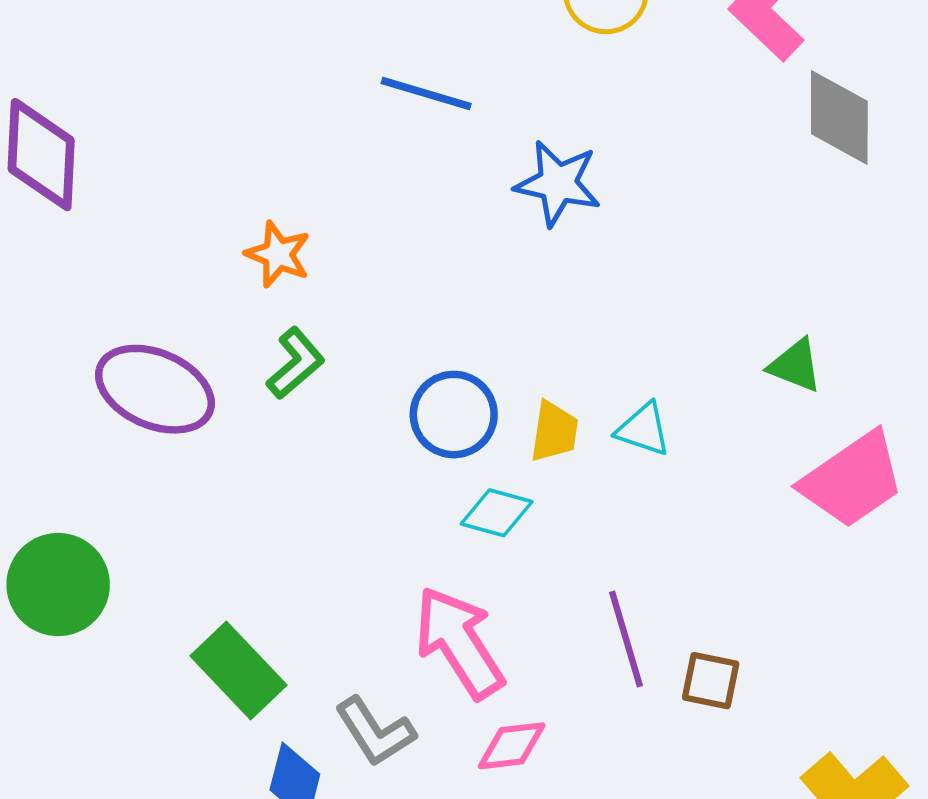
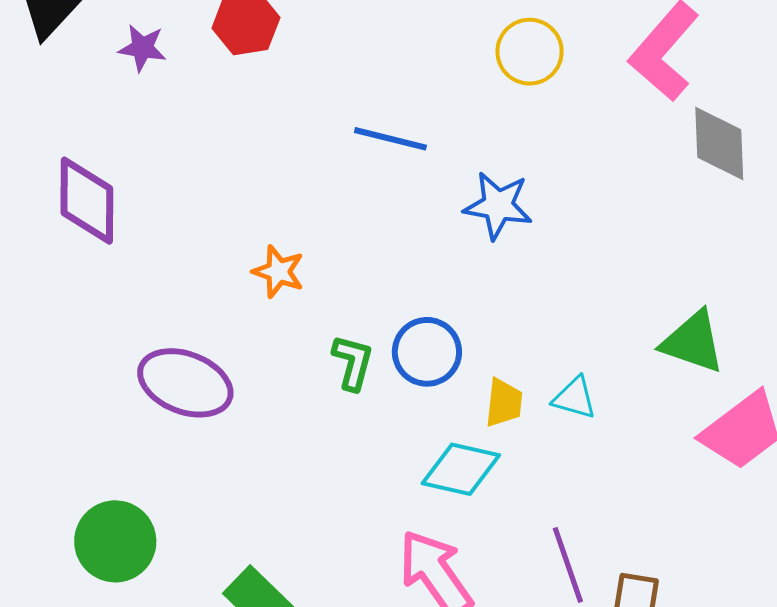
green L-shape: (295, 363) -> (353, 362), moved, turned -32
green triangle: (795, 366) -> (693, 342), size x1.5
blue circle: (454, 415) -> (427, 352), moved
cyan diamond: (497, 513) -> (461, 469), size x1.4

